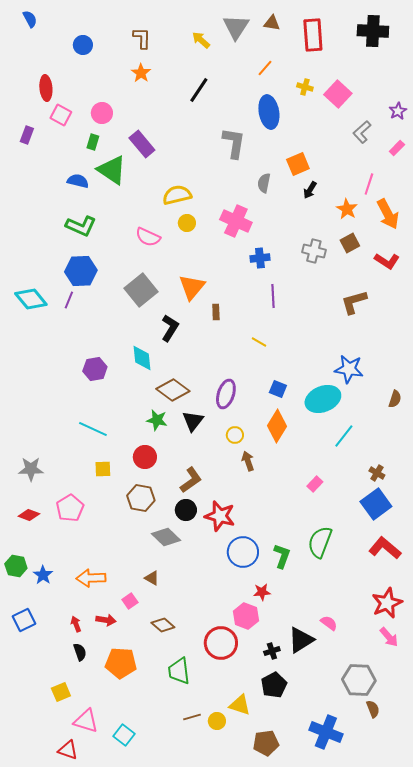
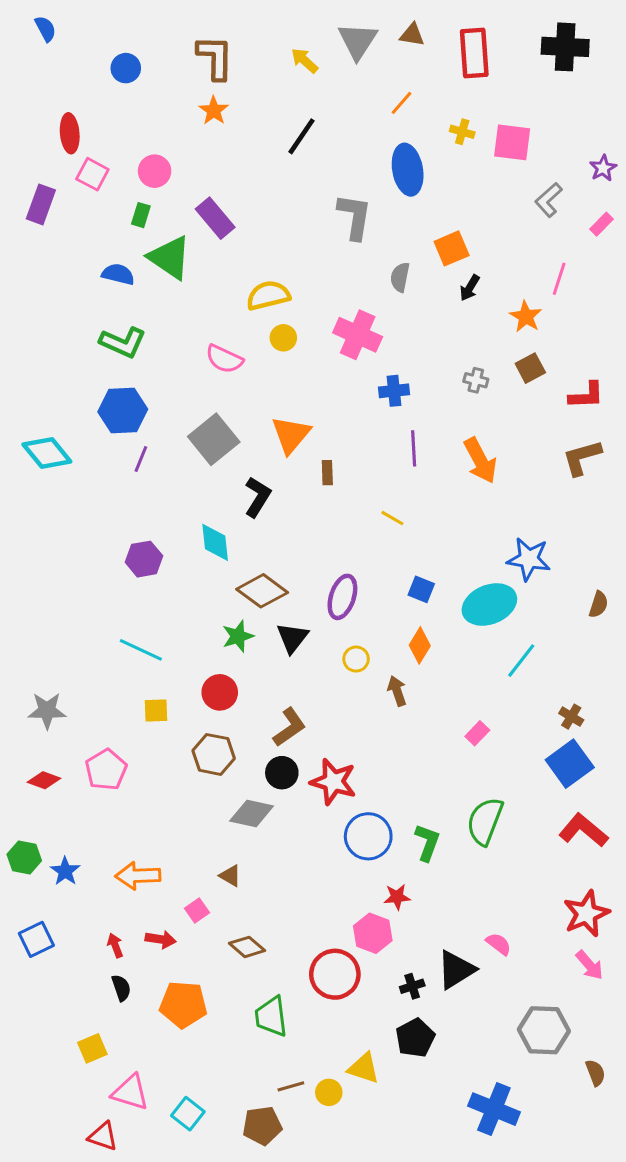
brown L-shape: (142, 38) -> (215, 57), size x1.4
pink square: (338, 94) -> (512, 142), turned -36
purple rectangle: (27, 135) -> (41, 204), size x1.4
orange arrow: (388, 214) -> (480, 461), moved
gray cross: (314, 251) -> (476, 380), size x0.7
red L-shape: (387, 261) -> (586, 395), turned -35
purple line: (69, 300) -> (141, 459), moved
brown L-shape: (354, 302) -> (582, 458), moved
green star: (157, 420) -> (238, 636), turned -30
orange diamond: (277, 426) -> (420, 645), size x0.7
brown arrow: (248, 461) -> (397, 691), moved
gray diamond: (166, 537) -> (252, 814), turned -32
brown semicircle: (373, 709) -> (595, 1073), moved
brown pentagon: (266, 743) -> (262, 1126), moved

